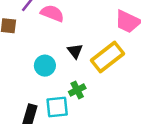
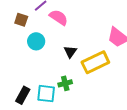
cyan circle: (45, 66) -> (36, 41), moved

